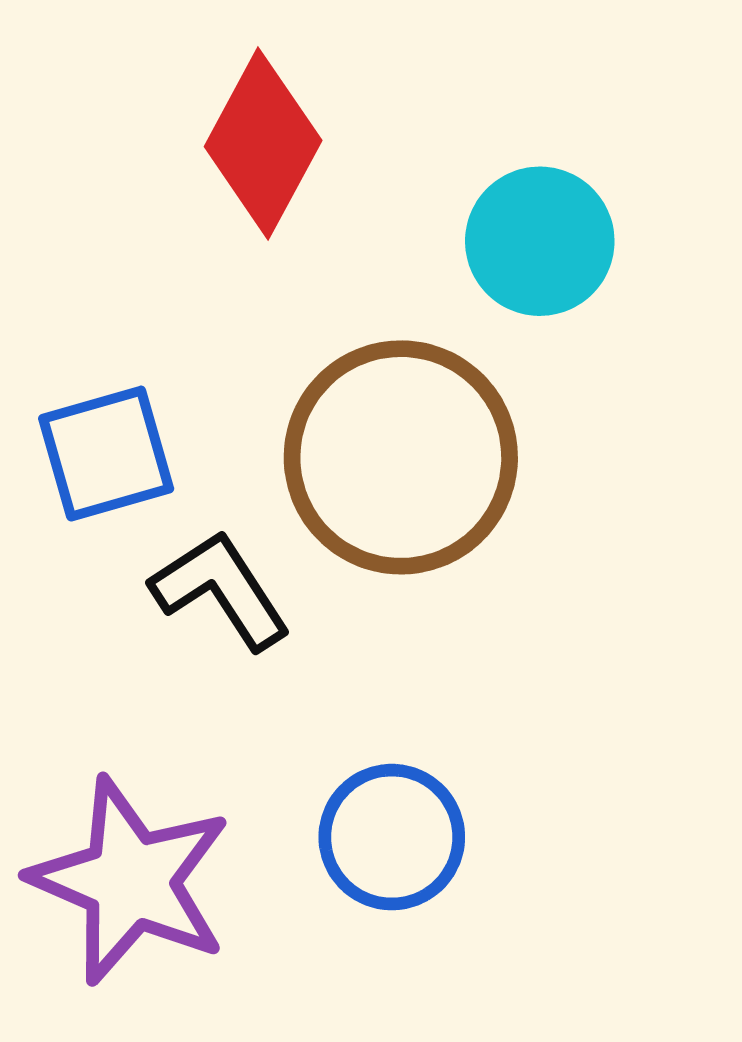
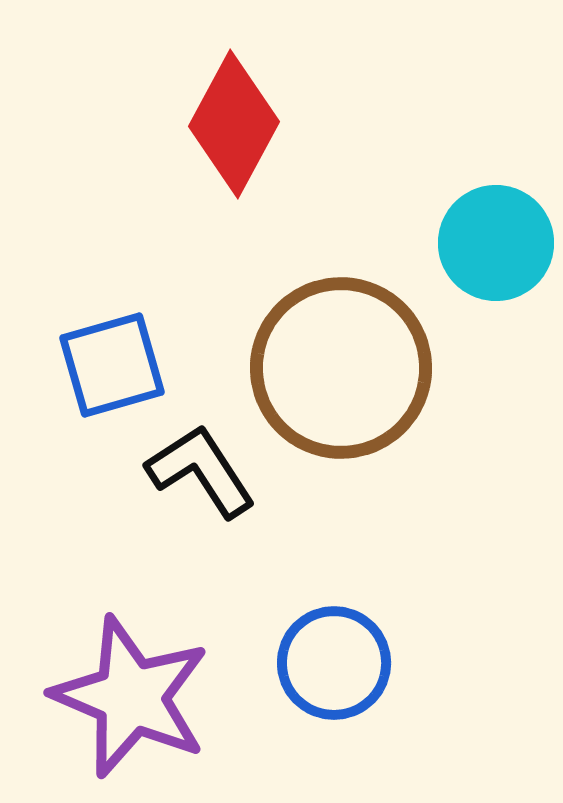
cyan circle: (540, 241) -> (496, 243), moved

